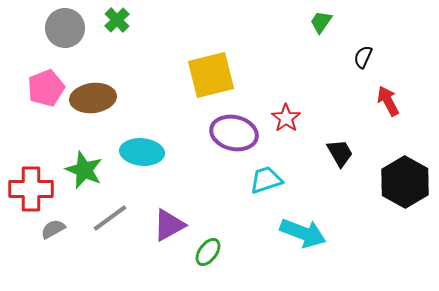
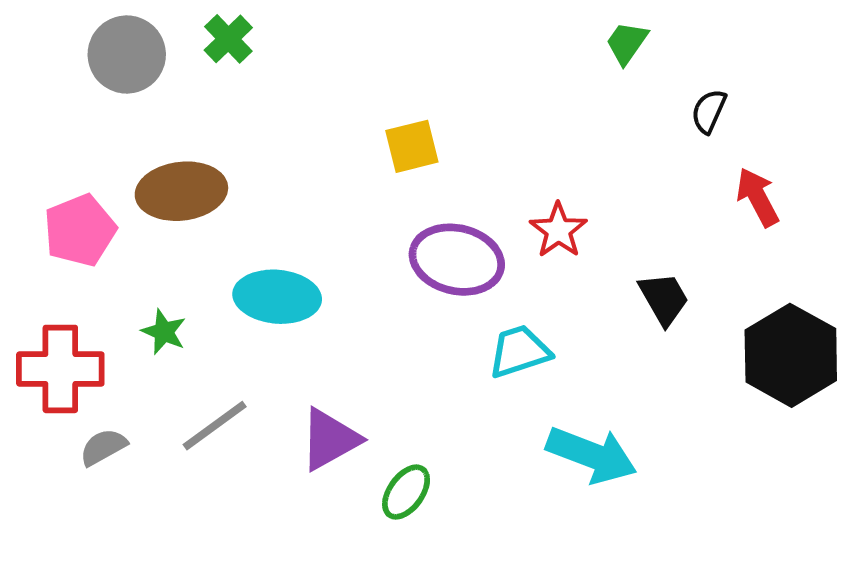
yellow square: (211, 75) -> (412, 146), size x0.6
pink pentagon: (46, 88) -> (80, 230), moved
green star: (84, 170) -> (164, 332), size x0.6

